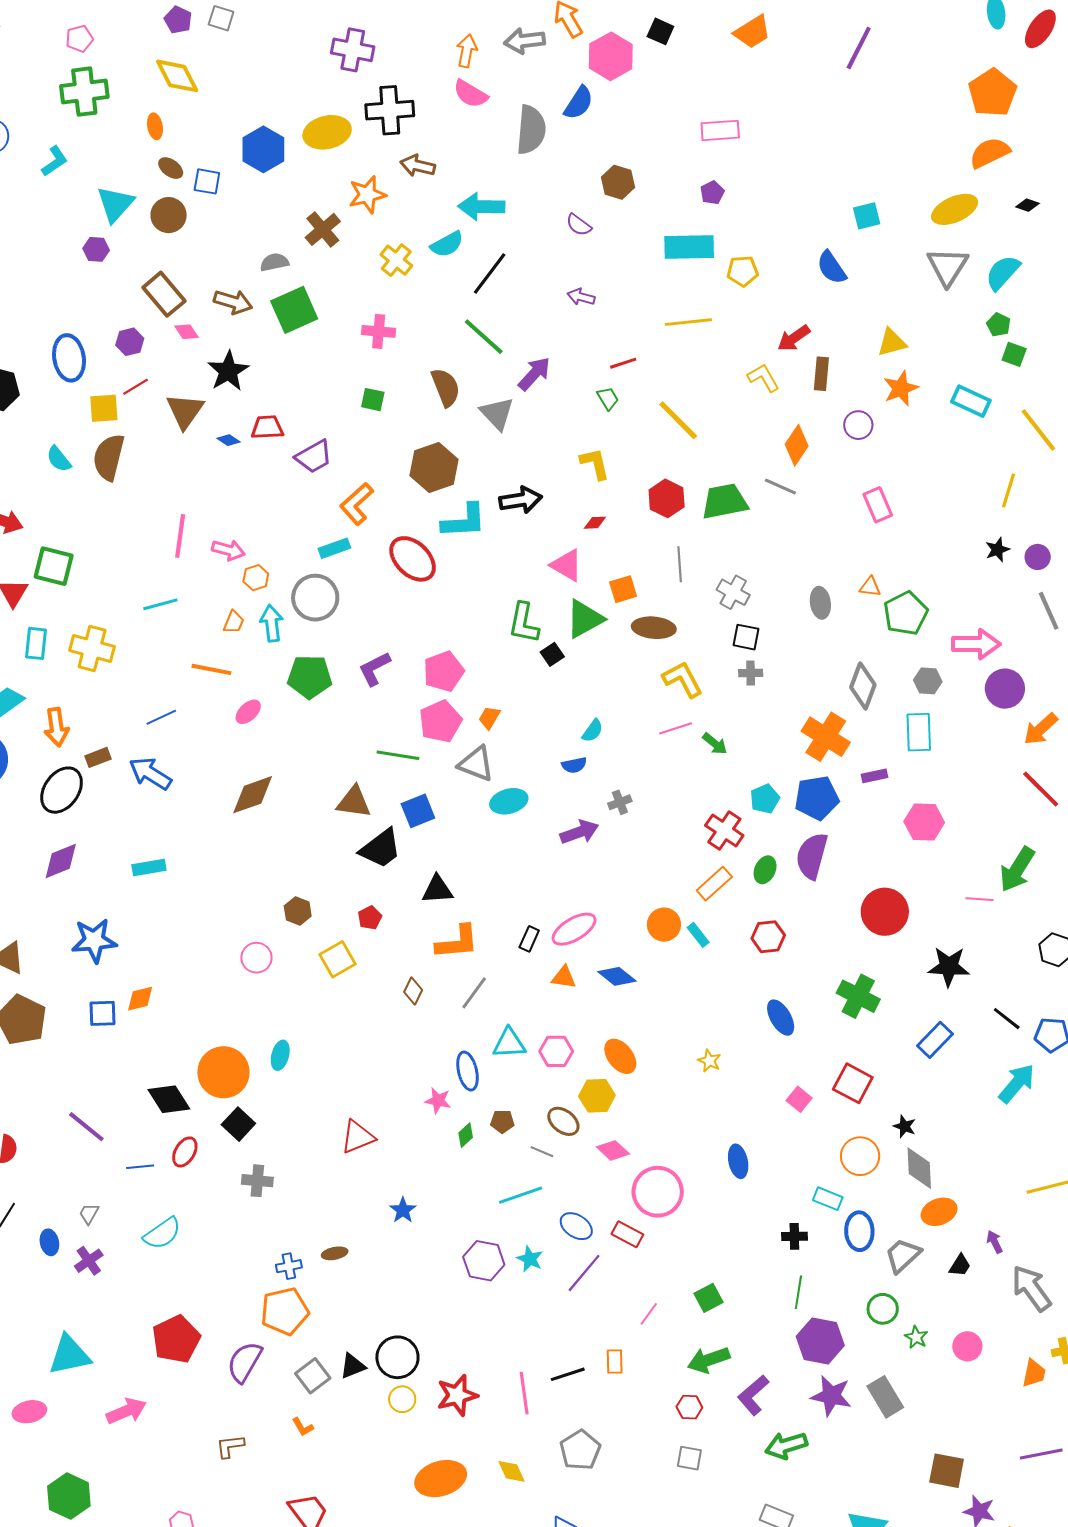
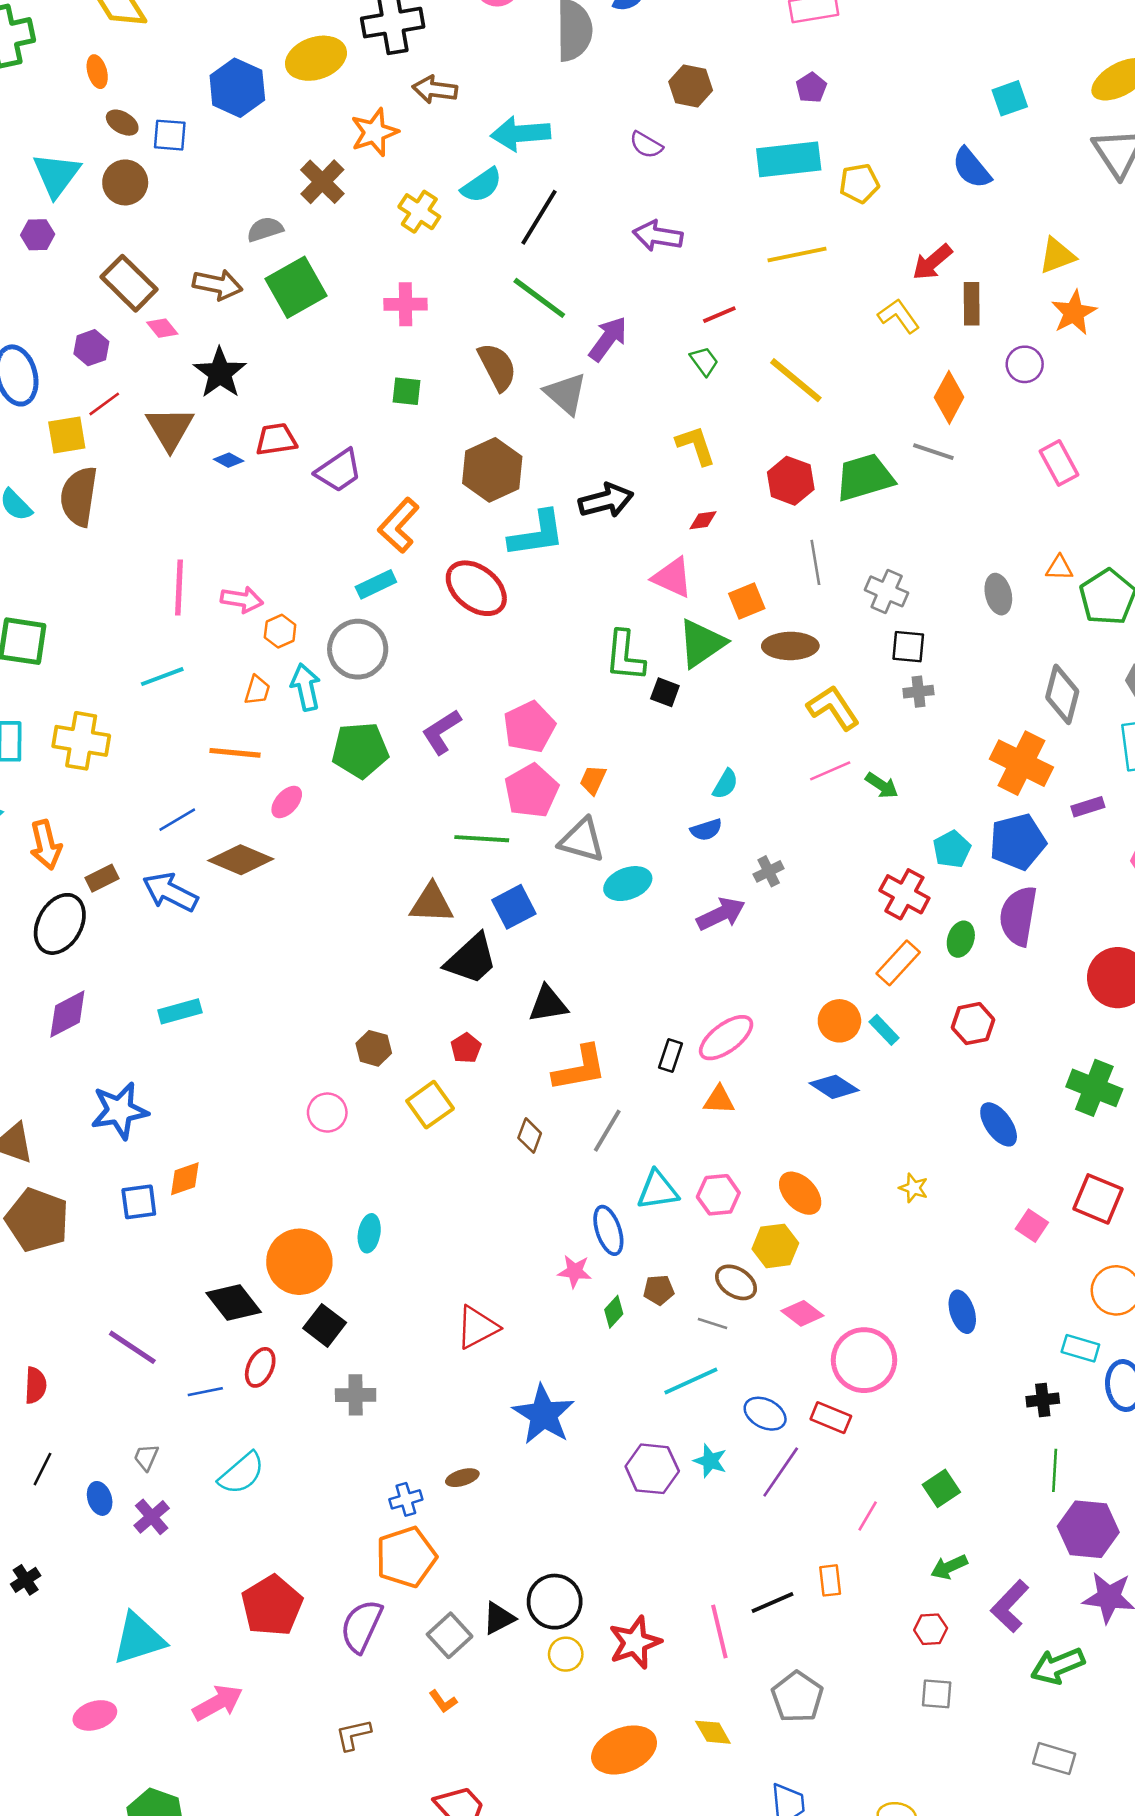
purple arrow: (581, 297) -> (658, 236), size x1.4
black square: (552, 654) -> (665, 692), turned -30
brown diamond: (253, 795) -> (241, 860), moved, turned 48
blue diamond: (617, 976) -> (834, 1087), moved
blue star: (403, 1210) -> (544, 1415), size x1.8
green arrow: (709, 1360) -> (949, 1567), size x0.7

